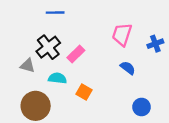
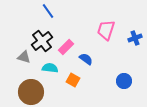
blue line: (55, 13) -> (48, 11), turned 56
blue semicircle: (128, 68) -> (86, 59), moved
blue circle: (142, 107) -> (124, 81), moved

